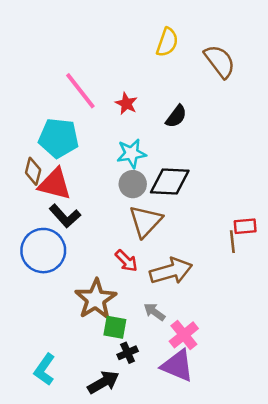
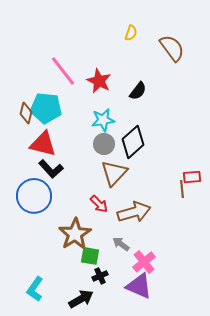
yellow semicircle: (167, 42) -> (131, 33), size x0.7
red star: (126, 104) -> (99, 81), size x1.4
brown diamond: (33, 171) -> (26, 113), moved
black diamond: (170, 182) -> (133, 142), turned -44

